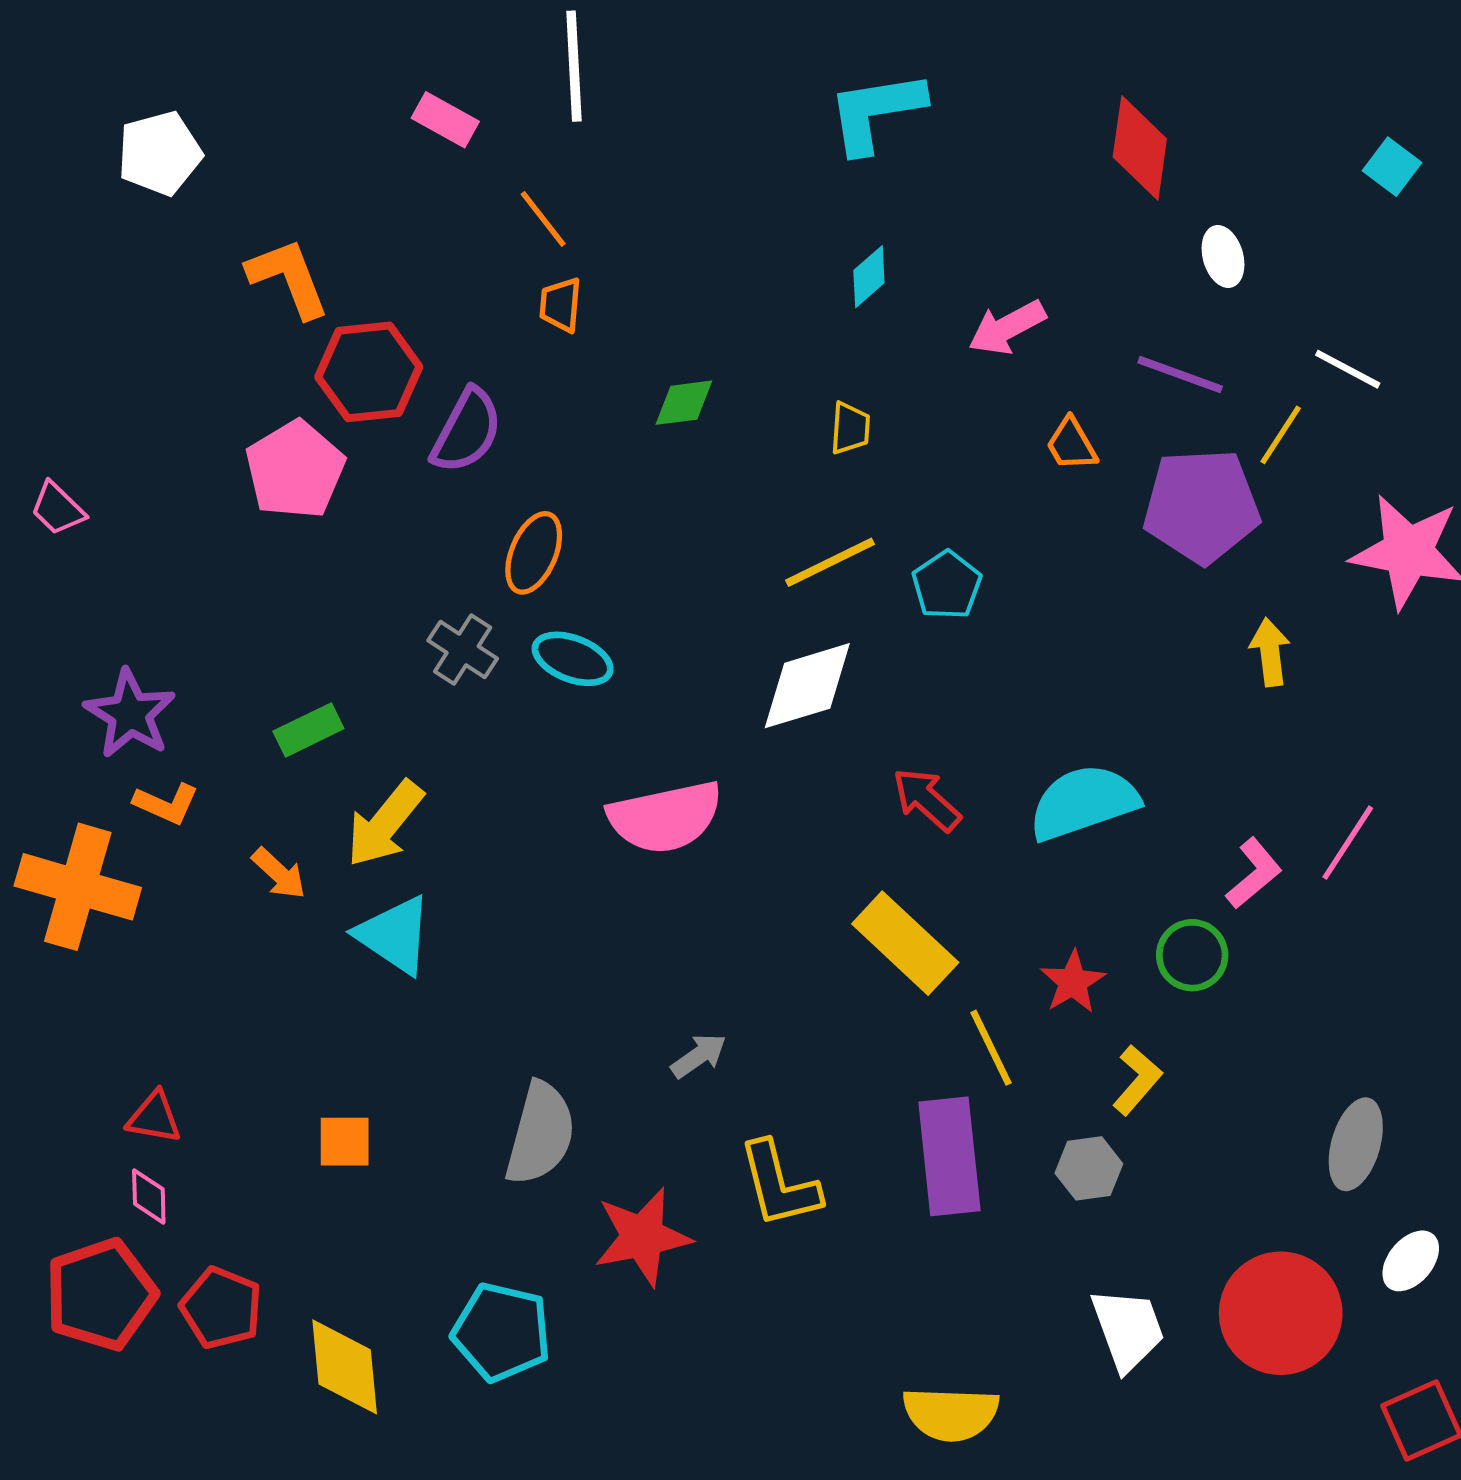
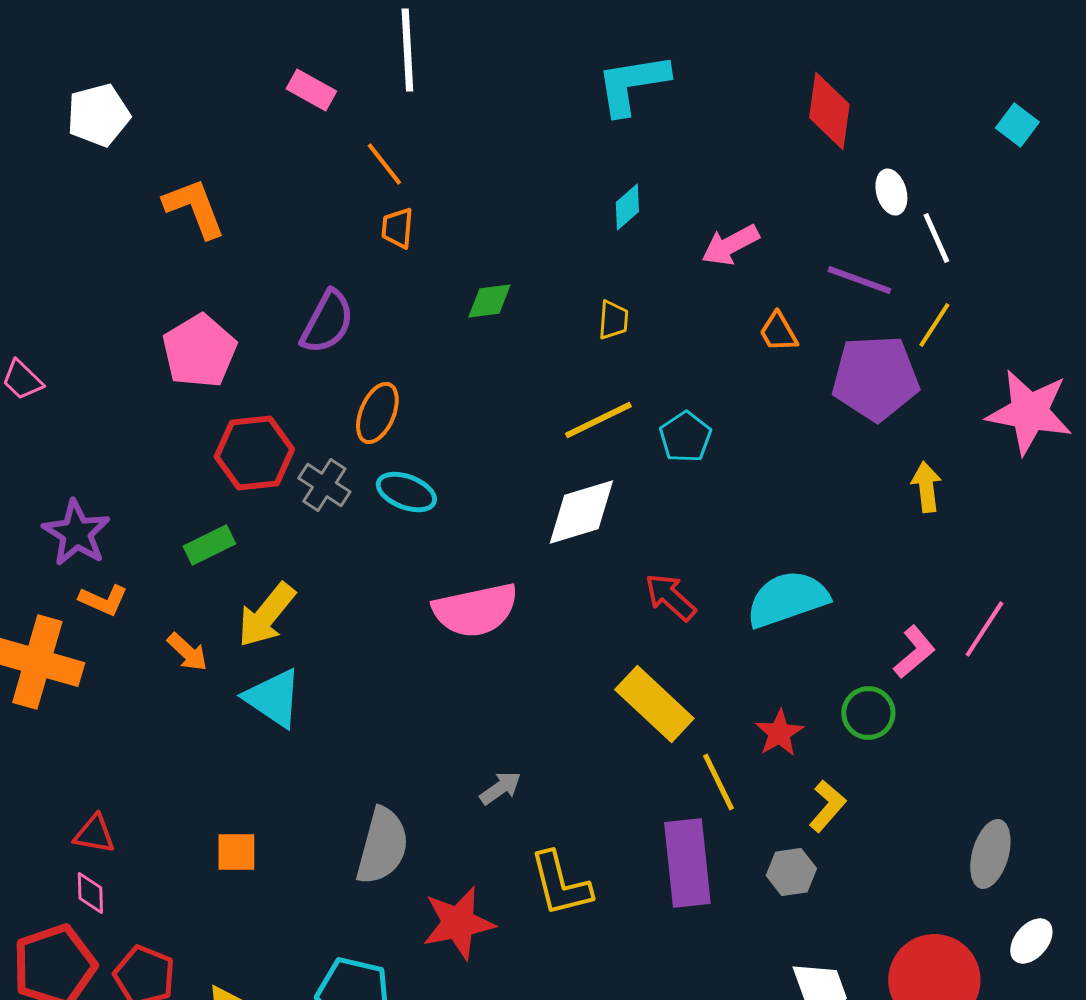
white line: (1348, 369) -> (936, 238), moved, turned 38
red hexagon: (369, 372) -> (254, 453), moved

